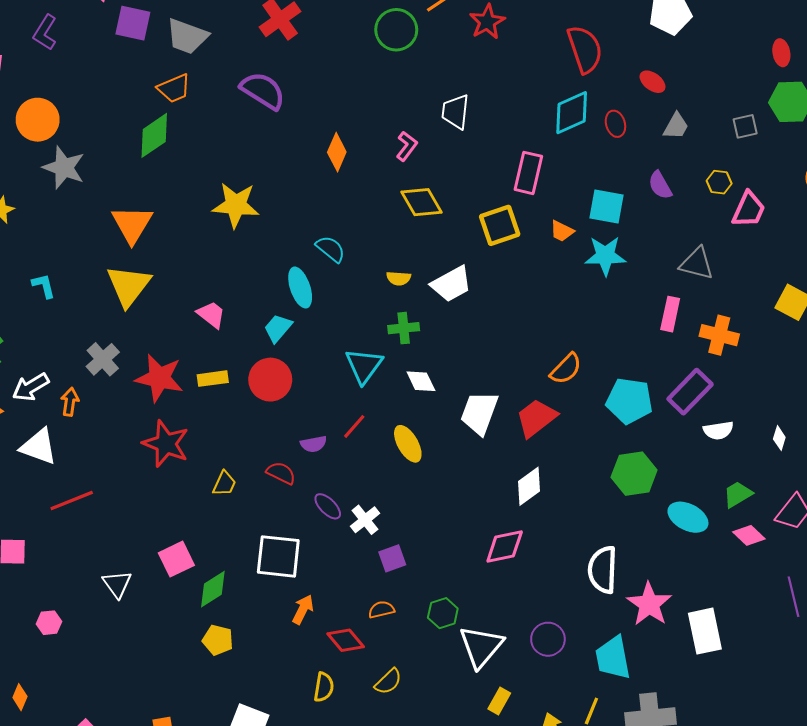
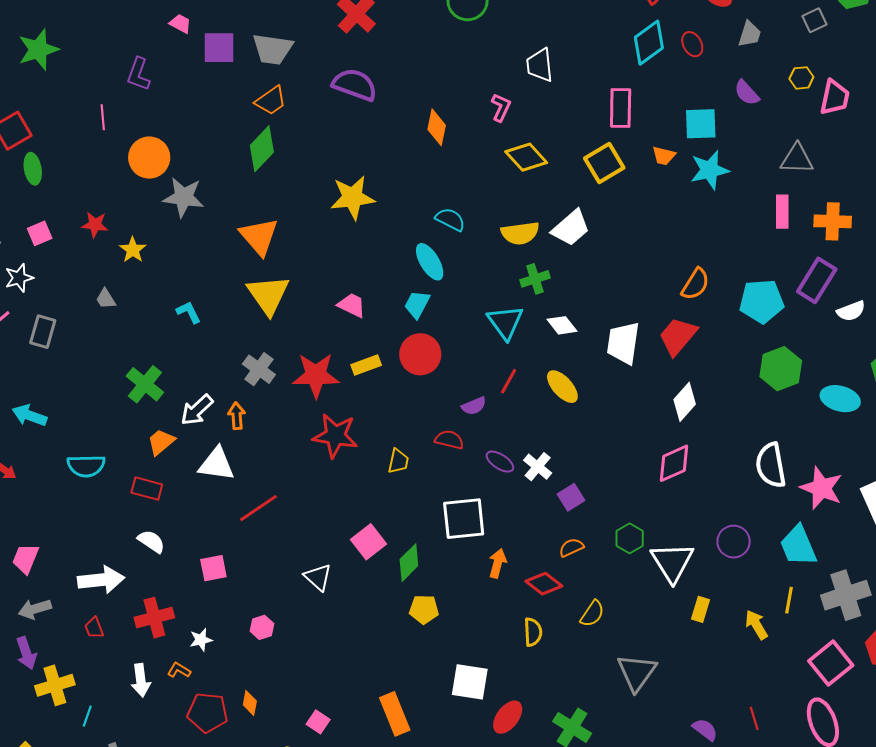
yellow semicircle: (399, 278) -> (520, 233), size x1.6

